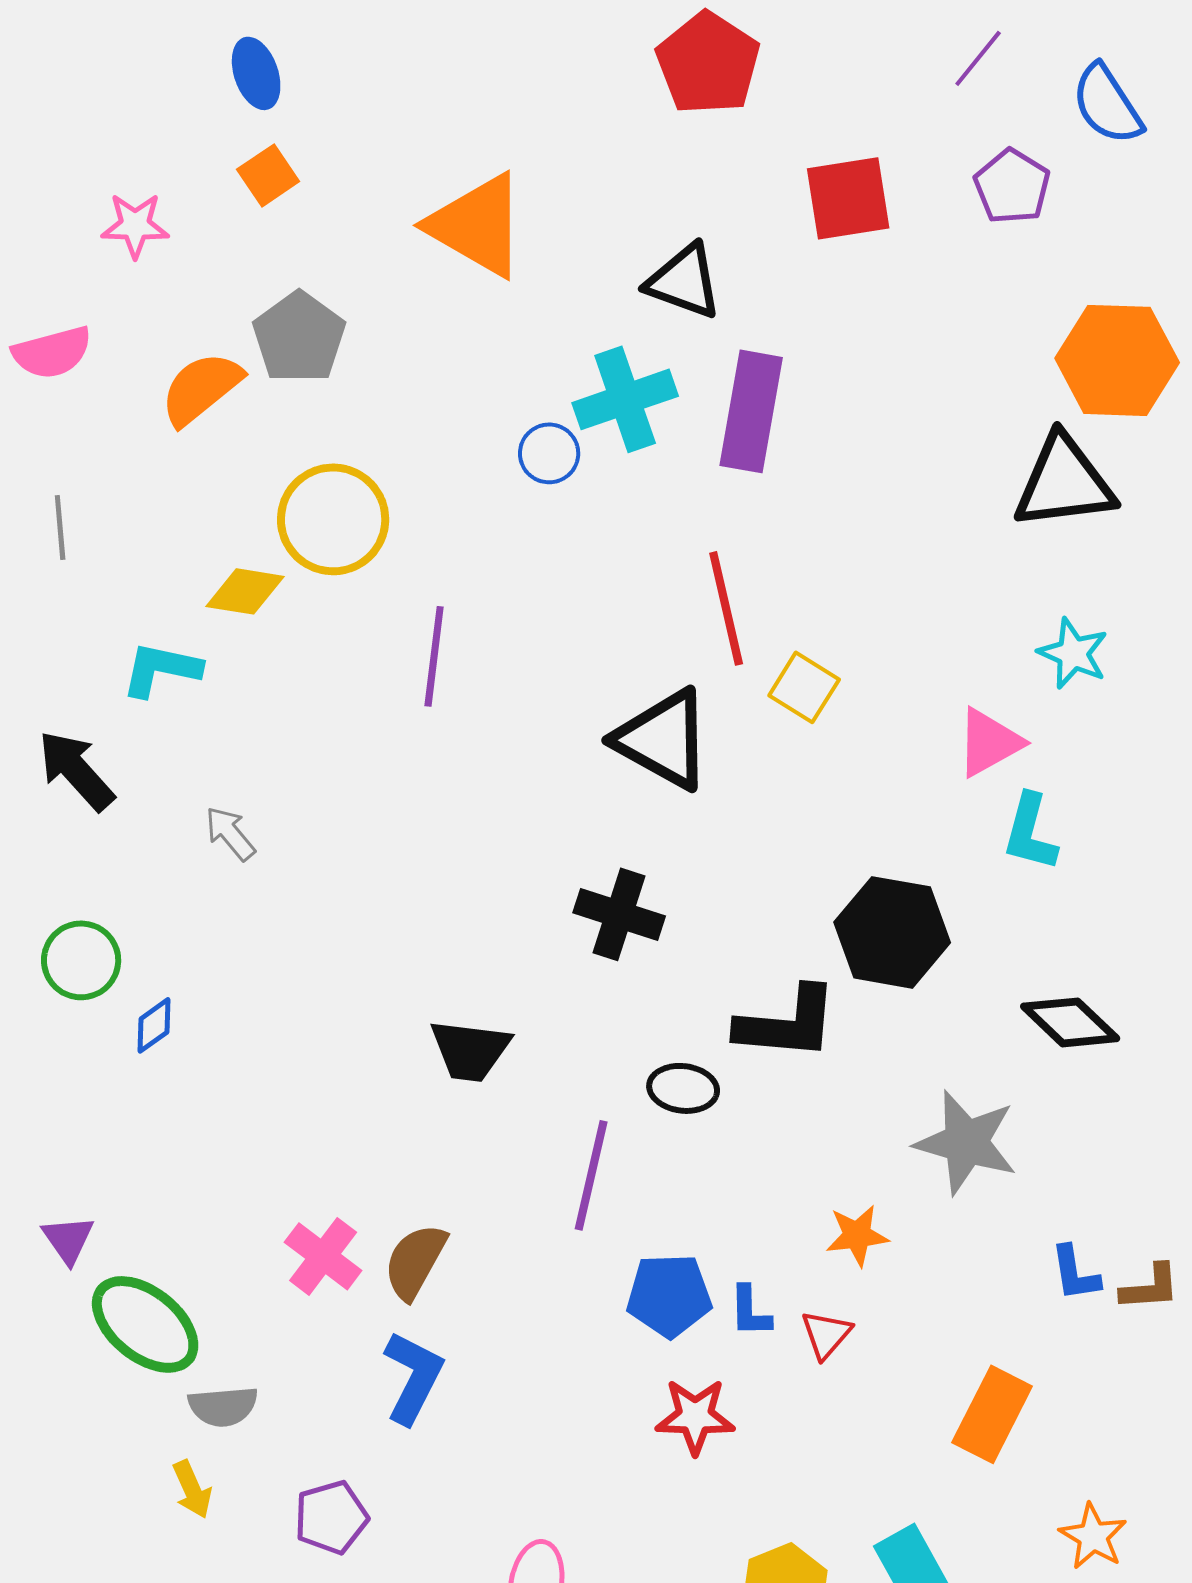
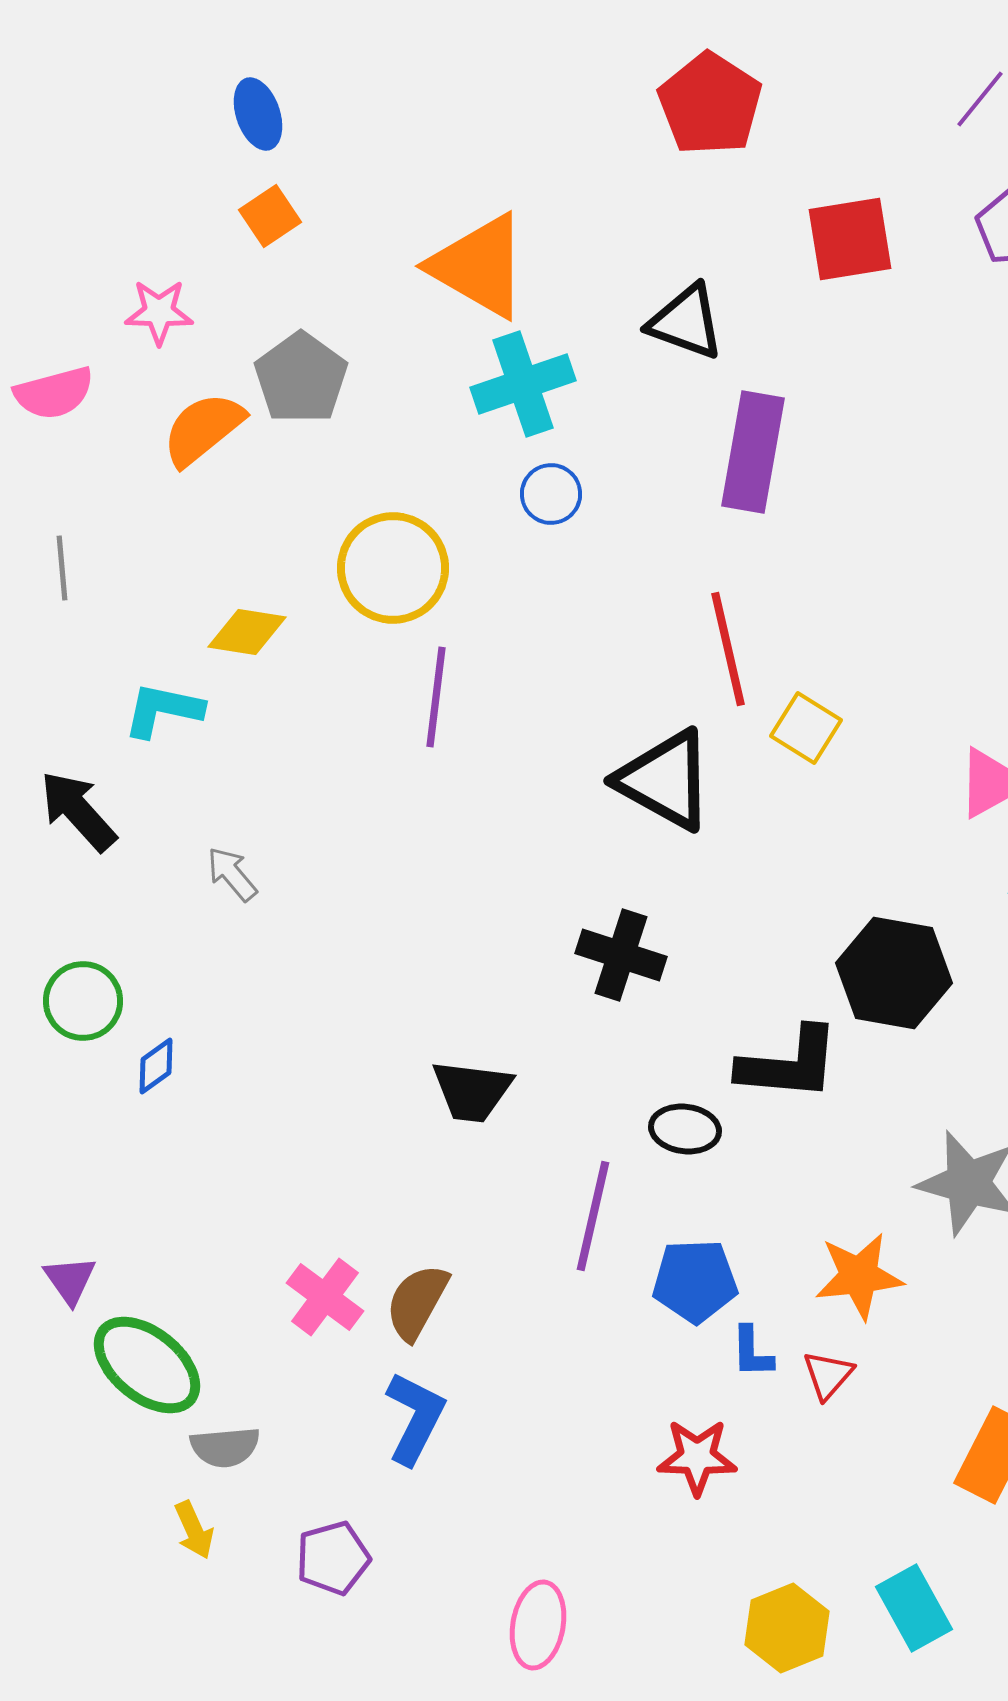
pink star: (135, 225) -> (159, 312), moved
cyan cross: (625, 399) -> (523, 384), moved
yellow circle: (333, 519) -> (393, 568), moved
orange star: (857, 1235) -> (859, 1276), size x1.4
blue pentagon: (669, 1295) -> (695, 1281), moved

